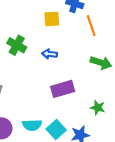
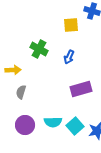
blue arrow: (50, 54) -> (69, 57), turned -72

